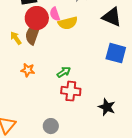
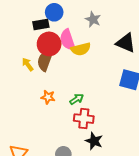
pink semicircle: (55, 14) -> (67, 40), size x1.5
orange star: (28, 70) -> (48, 97), moved
black star: (107, 107) -> (94, 141), moved

